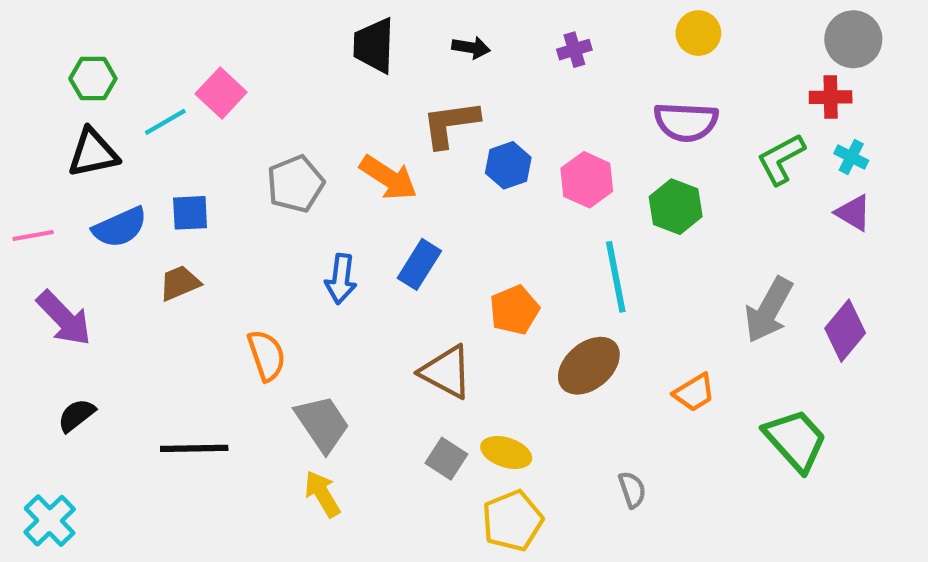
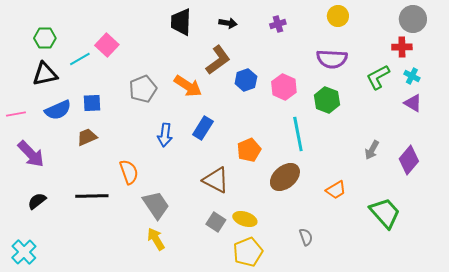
brown L-shape: (450, 124) -> (218, 60), turned 152
gray arrow: (769, 310) -> (372, 150), size x0.6
black line: (194, 448) -> (92, 196), moved

